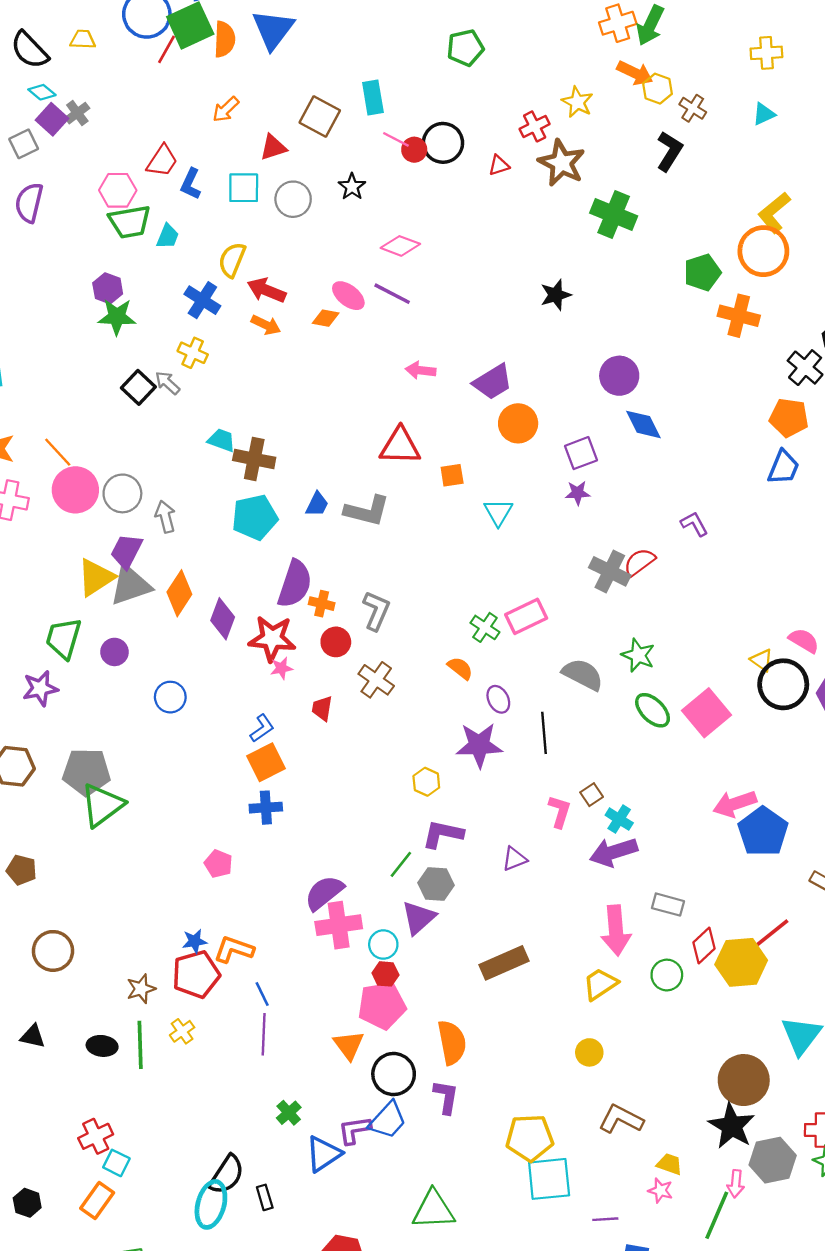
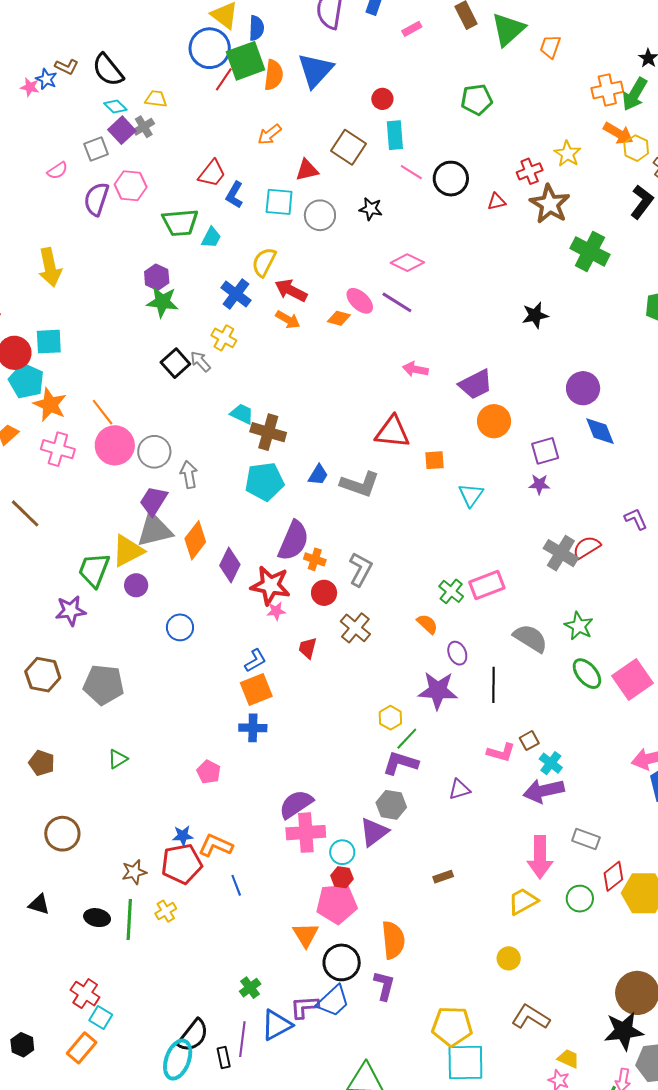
yellow trapezoid: (83, 40) -> (156, 99), moved
red circle: (414, 150) -> (382, 99), moved
black star: (352, 187) -> (371, 209), turned -30
pink hexagon: (118, 190) -> (131, 186), moved
yellow triangle: (96, 577) -> (128, 551), moved
green triangle: (102, 805) -> (118, 759), moved, size x0.5
pink L-shape: (560, 811) -> (501, 752), turned 84
green line: (401, 864) -> (407, 739), moved
brown rectangle: (504, 963) -> (443, 877), size x0.5
purple line: (264, 1034) -> (242, 1039), moved
black star: (732, 1126) -> (624, 1031), turned 30
red cross: (96, 1136) -> (85, 994), turned -36

